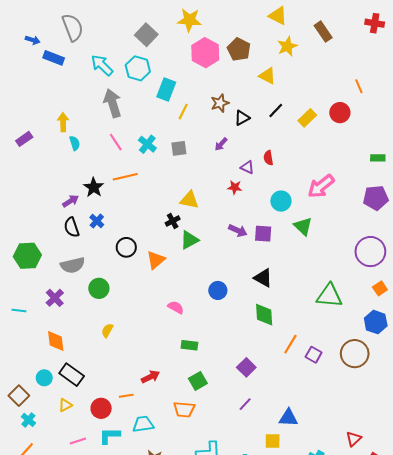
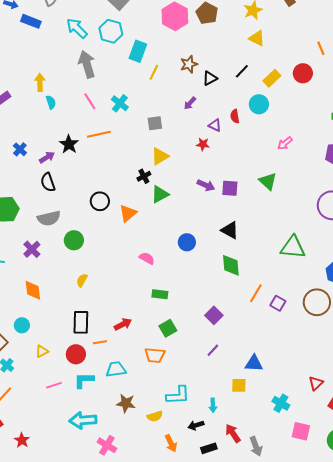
yellow triangle: (267, 76) -> (257, 38), moved
gray square: (179, 148) -> (155, 123), moved
pink arrow: (321, 186) -> (285, 143), size x0.6
yellow triangle: (189, 200) -> (160, 156), turned -42
cyan circle: (281, 201) -> (259, 104), moved
blue cross: (97, 221) -> (20, 149), moved
black rectangle: (72, 375) -> (81, 322), moved, turned 55

